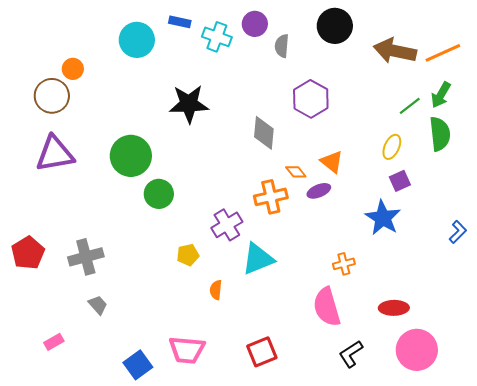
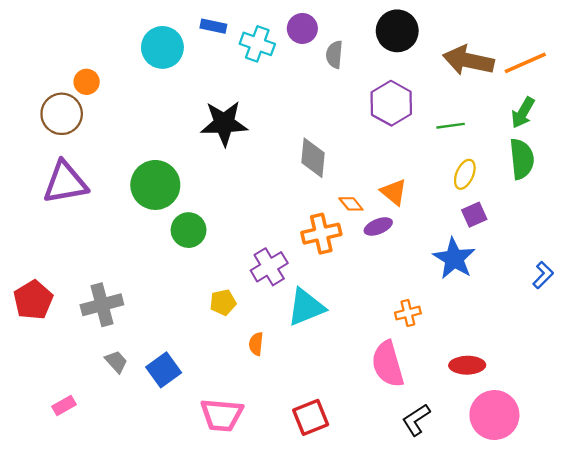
purple hexagon: (311, 99) -> (391, 103), moved
green line: (410, 106) -> (451, 126), moved, turned 30
blue square: (138, 365) -> (164, 370), moved

